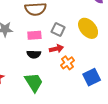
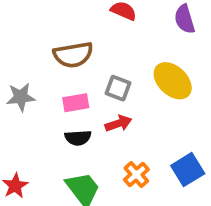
orange cross: (67, 63) -> (136, 175), moved

